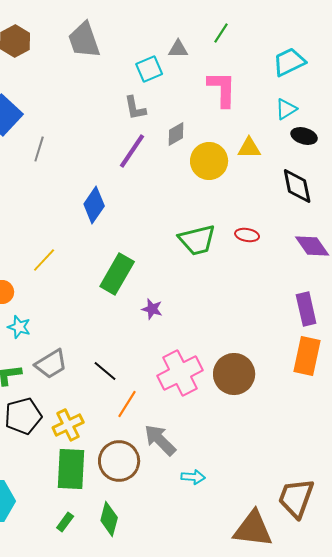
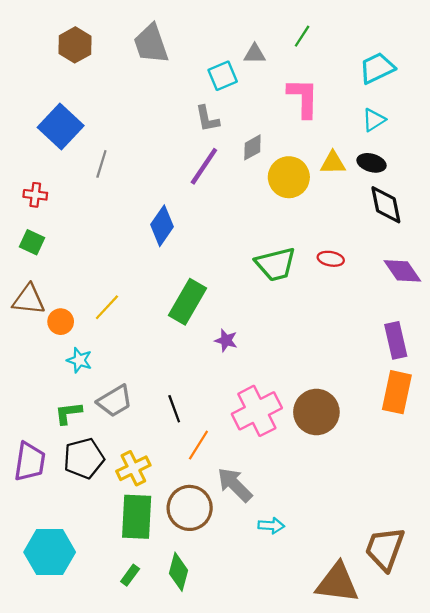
black ellipse: (304, 136) -> (372, 163), moved
yellow line: (44, 260) -> (107, 307), moved
black line: (105, 371) -> (174, 409), turned 30

